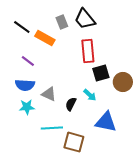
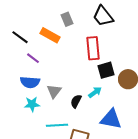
black trapezoid: (85, 19) -> (103, 16), moved
black line: (22, 27) -> (20, 37), moved
gray triangle: (49, 94) -> (54, 91), turned 42
cyan arrow: (90, 95) -> (95, 92), turned -80

